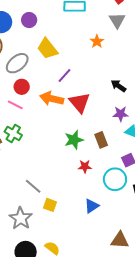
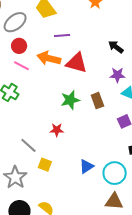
purple line: (64, 75) -> (62, 35), turned 42
red triangle: (80, 103) -> (77, 63), turned -35
pink line: (15, 105) -> (22, 66), moved
red star: (85, 166) -> (57, 130), moved
cyan circle: (115, 179) -> (115, 173), moved

